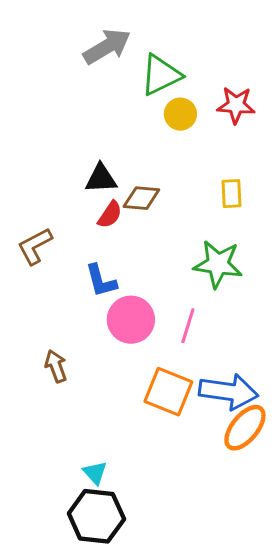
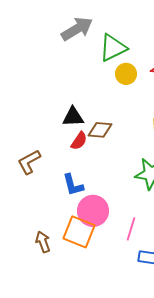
pink line: (188, 326) -> (131, 229), moved
orange square: (168, 392) -> (79, 232), moved

